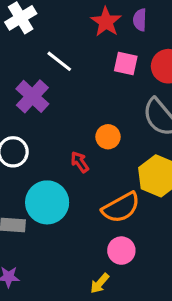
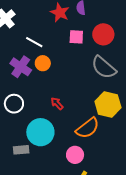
orange circle: (108, 137) -> (43, 63), moved
pink circle: (121, 251) -> (75, 155), moved

